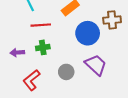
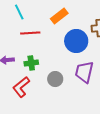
green cross: (43, 47) -> (31, 63), moved
purple trapezoid: (96, 65) -> (84, 72), turned -120

